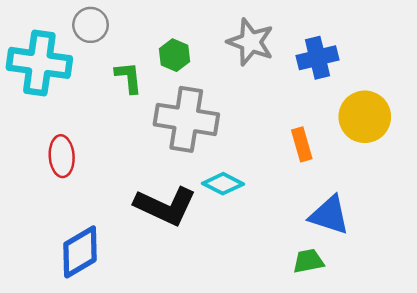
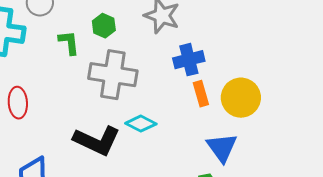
blue cross: (318, 58) -> (189, 60), moved
yellow circle: (365, 117) -> (241, 98), moved
blue triangle: (329, 215) -> (222, 148), turned 36

